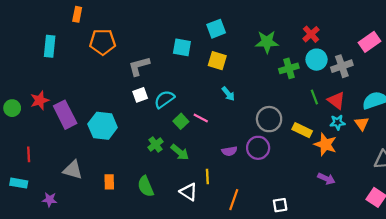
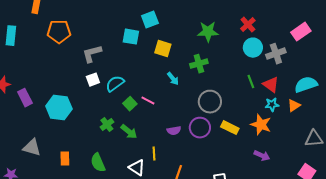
cyan square: (216, 29) -> (150, 20), moved
green cross: (289, 68) -> (199, 64), moved
purple rectangle: (65, 115) -> (25, 98), size x0.7
orange triangle: (362, 124) -> (294, 106), turned 32
yellow rectangle: (302, 130) -> (230, 128), moved

